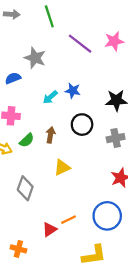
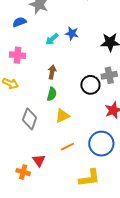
black circle: (82, 125) -> (90, 85), moved
green semicircle: (27, 140) -> (52, 94), moved, turned -32
yellow triangle: (62, 167) -> (62, 116), moved
red triangle: (50, 229) -> (39, 161), moved, turned -32

